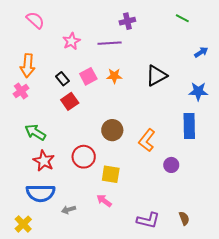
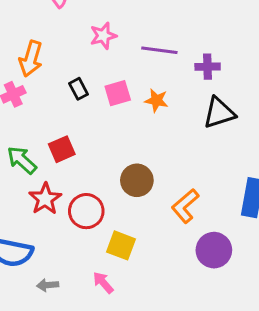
purple cross: (127, 21) -> (208, 67), moved
red square: (70, 101) -> (62, 149), moved
red star: (44, 161) -> (45, 199), moved
purple circle: (171, 165) -> (214, 250), size x1.5

